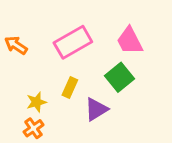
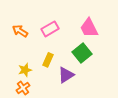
pink rectangle: (73, 42) -> (50, 29), size x0.7
orange arrow: (16, 45) -> (20, 31), moved

